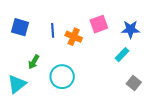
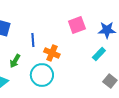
blue line: (53, 30) -> (33, 40), moved
orange cross: (74, 37) -> (52, 53), moved

